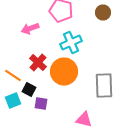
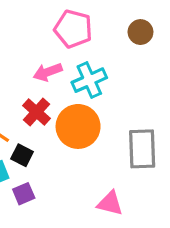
pink arrow: (30, 28) -> (48, 72), moved
purple square: (41, 104) -> (24, 194), moved, turned -32

